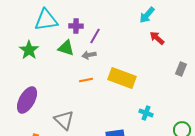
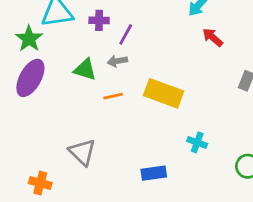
green triangle: (66, 48) -> (85, 70), moved
green star: (29, 50) -> (29, 39), moved
purple ellipse: (27, 100) -> (30, 78), moved

